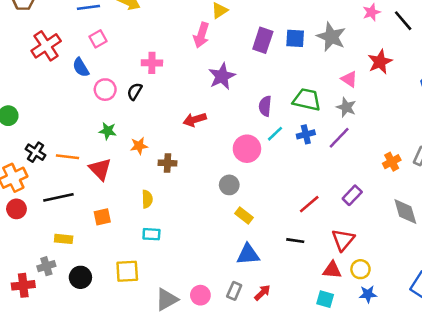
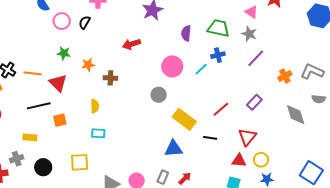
cyan line: (275, 134) -> (201, 69), moved
purple line: (339, 138) -> (256, 58), moved
black line: (58, 197) -> (39, 106), moved
yellow rectangle: (244, 215) -> (184, 119), moved, size x1.6

